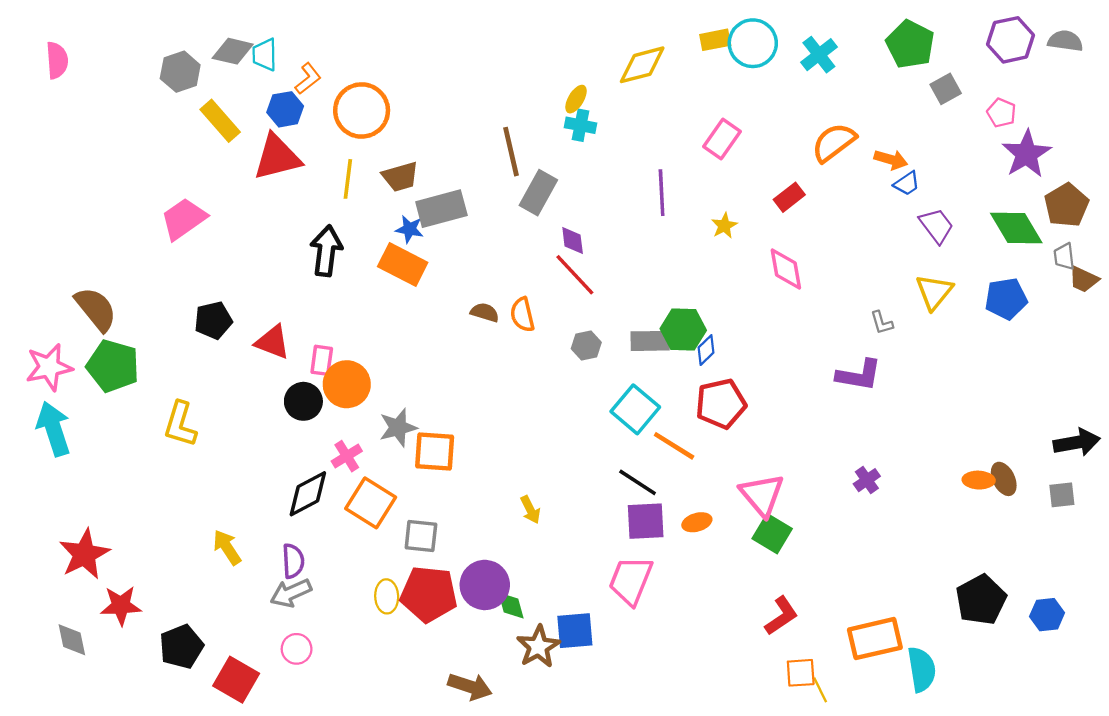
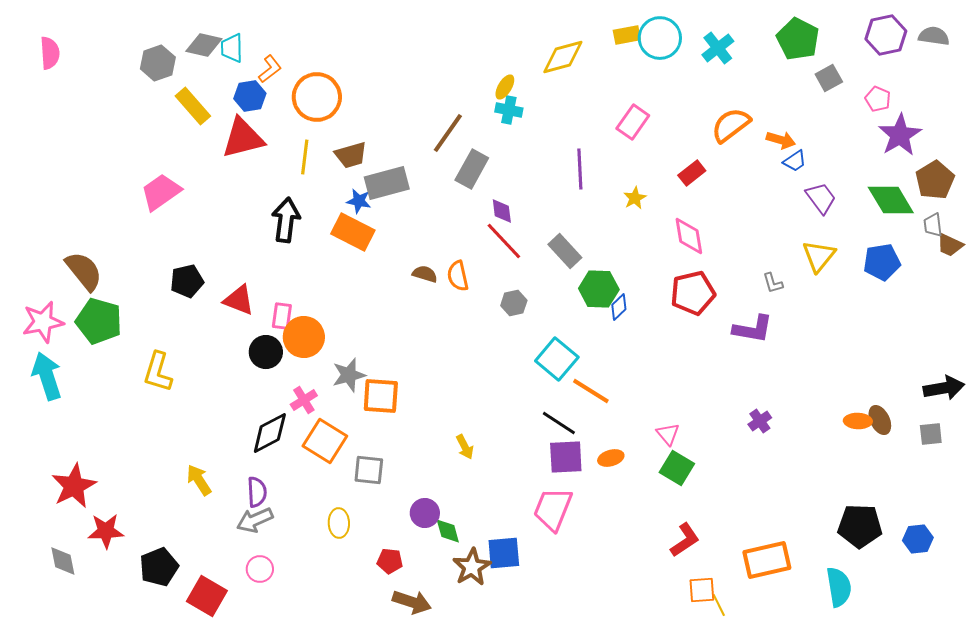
brown line: (511, 152) -> (448, 133), turned 48
gray rectangle: (650, 341) -> (565, 251), moved, turned 48
red pentagon: (721, 404) -> (693, 293), moved
pink triangle: (762, 495) -> (668, 434), size x0.6
purple circle: (485, 585) -> (425, 513), size x0.7
red pentagon: (429, 594) -> (390, 561), moved, size x0.5
black pentagon: (981, 600) -> (860, 526), turned 30
cyan semicircle: (922, 669) -> (839, 587), moved

